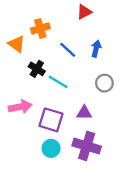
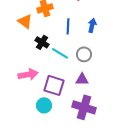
blue line: (68, 50) -> (68, 26), turned 49
gray circle: (104, 83) -> (84, 54), moved
cyan circle: (51, 148) -> (44, 105), moved

